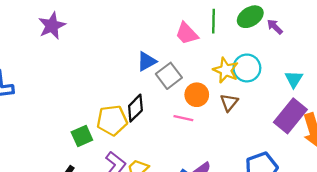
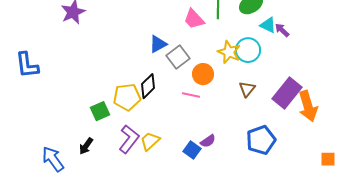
purple arrow: (275, 27) -> (282, 30), moved
cyan triangle: (294, 79) -> (268, 25), moved, turned -36
brown triangle: (229, 103) -> (247, 89), moved

